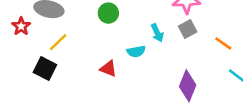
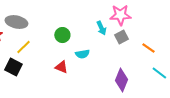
green circle: (108, 13) -> (62, 35), moved
cyan arrow: (157, 33) -> (101, 28), moved

